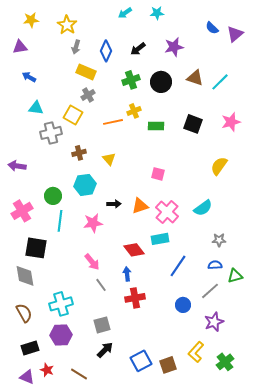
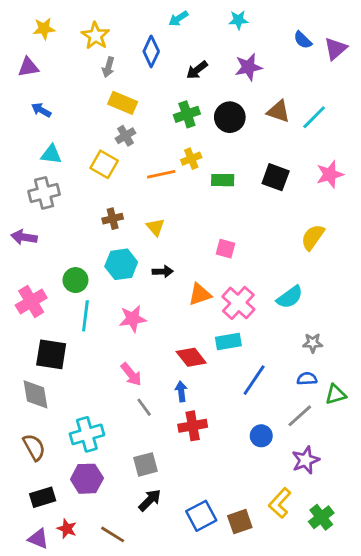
cyan star: (157, 13) -> (238, 20), moved
blue diamond: (106, 51) -> (151, 51), moved
gray cross: (51, 133) -> (44, 193), moved
black arrow: (114, 204) -> (163, 271), moved

